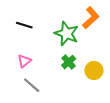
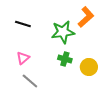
green star: (67, 34) -> (63, 32), turned -30
green cross: (69, 62) -> (65, 59), turned -32

